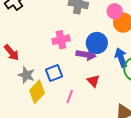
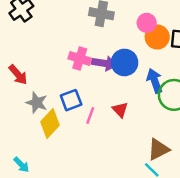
pink cross: (61, 40) -> (80, 58), turned 30
purple arrow: (86, 55) -> (104, 63), moved
pink line: (70, 97) -> (90, 115), moved

